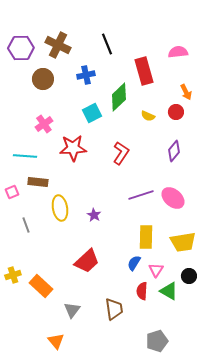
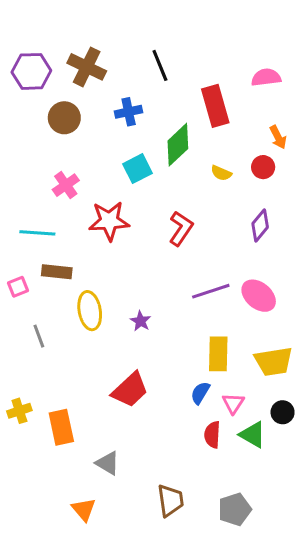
orange rectangle: (41, 286) -> (61, 427), turned 35
brown trapezoid: (114, 309) -> (170, 500), moved
gray triangle: (72, 310) -> (108, 463), turned -36

